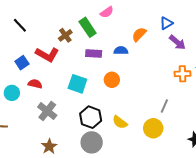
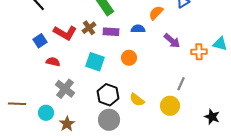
brown cross: (65, 35) -> (89, 28), moved
purple arrow: (177, 42) -> (172, 41), moved
cyan circle: (12, 93) -> (46, 113), moved

